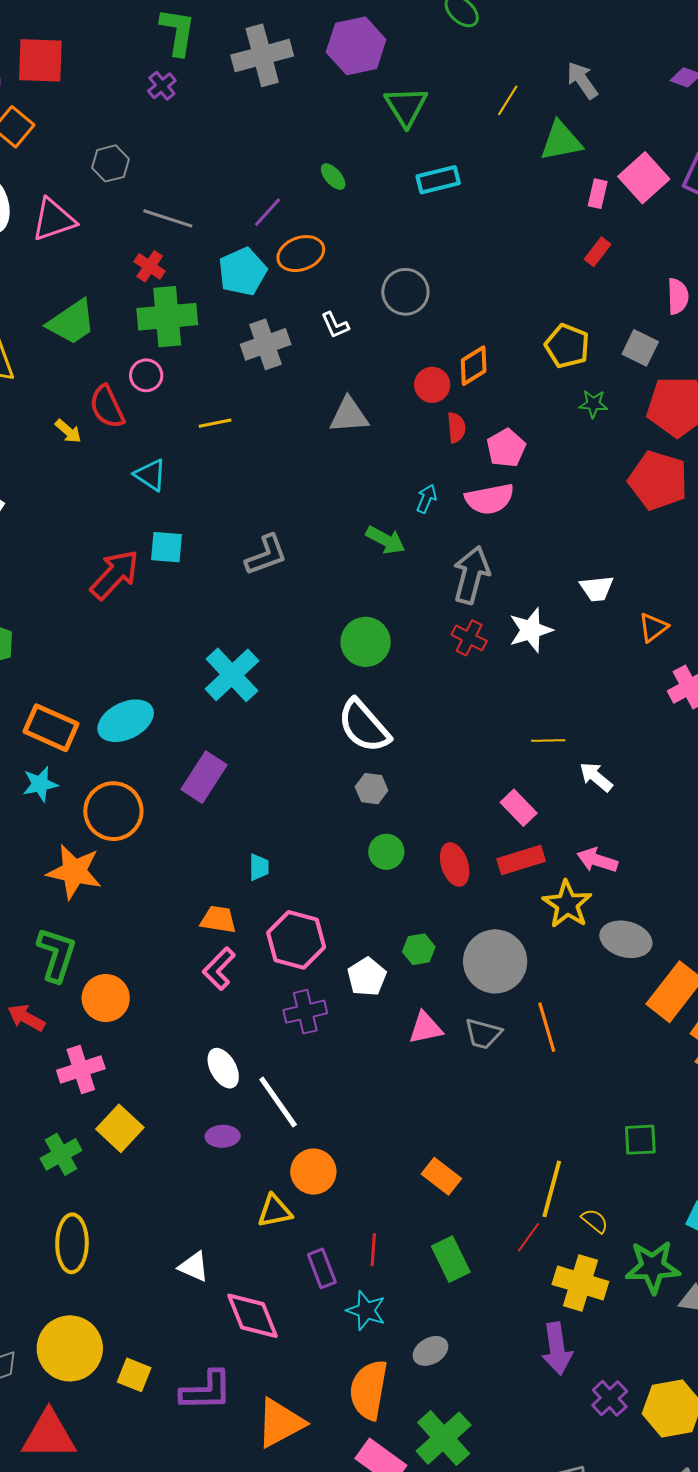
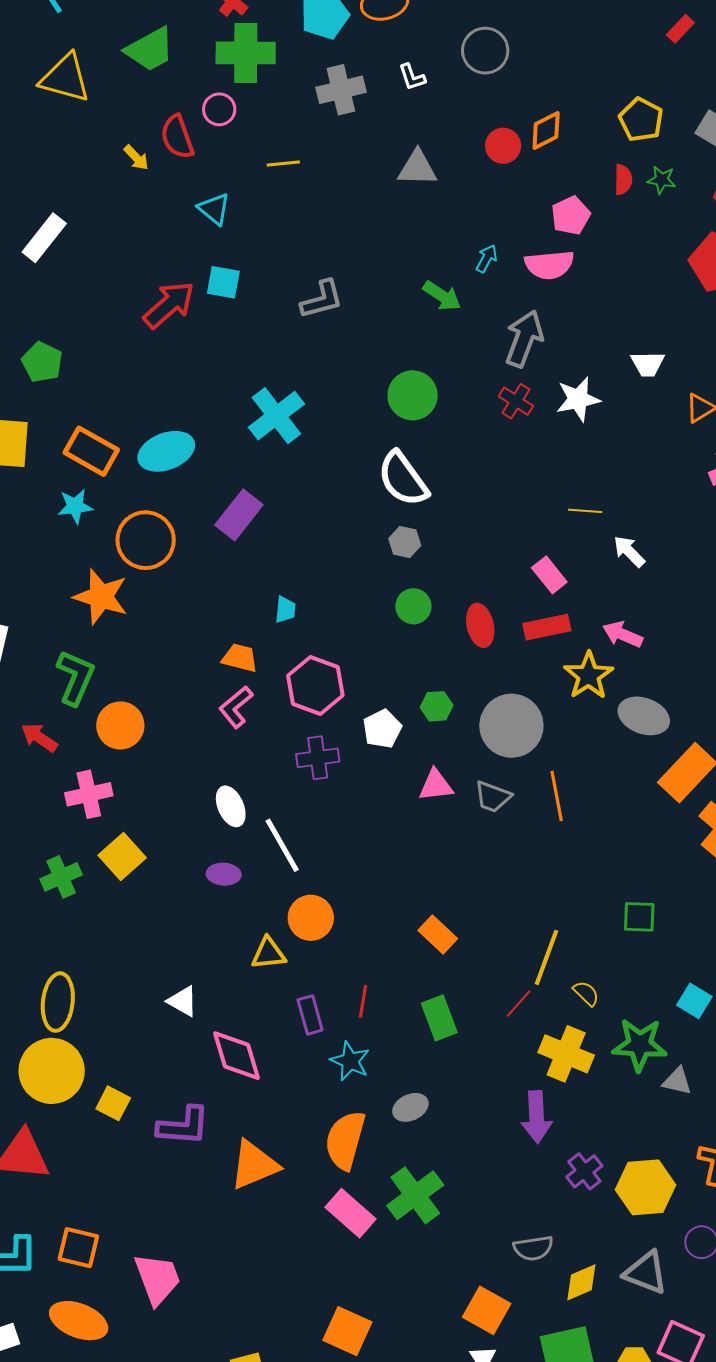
red semicircle: (456, 428) -> (623, 180), moved
yellow ellipse: (72, 1243) -> (58, 1002), moved

